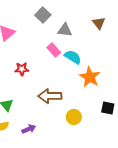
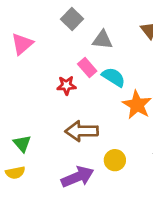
red star: (22, 69) -> (66, 85), moved
purple arrow: (29, 129) -> (78, 177), moved, size x1.6

